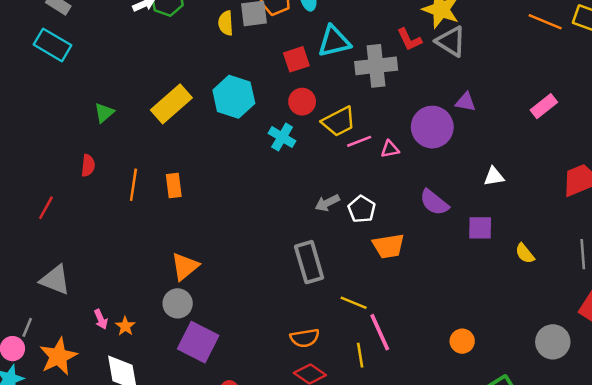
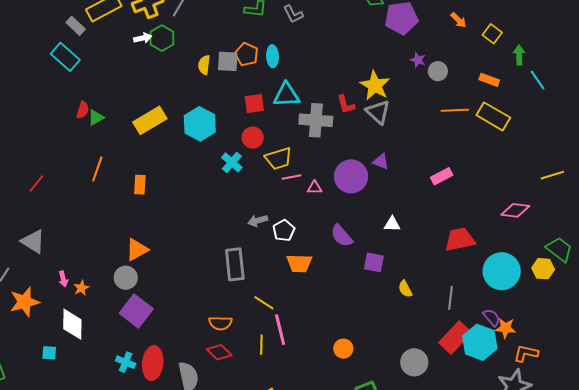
orange line: (545, 22) -> (455, 110), turned -36
red semicircle: (88, 166) -> (83, 110), moved
orange line: (133, 185) -> (97, 169), moved

